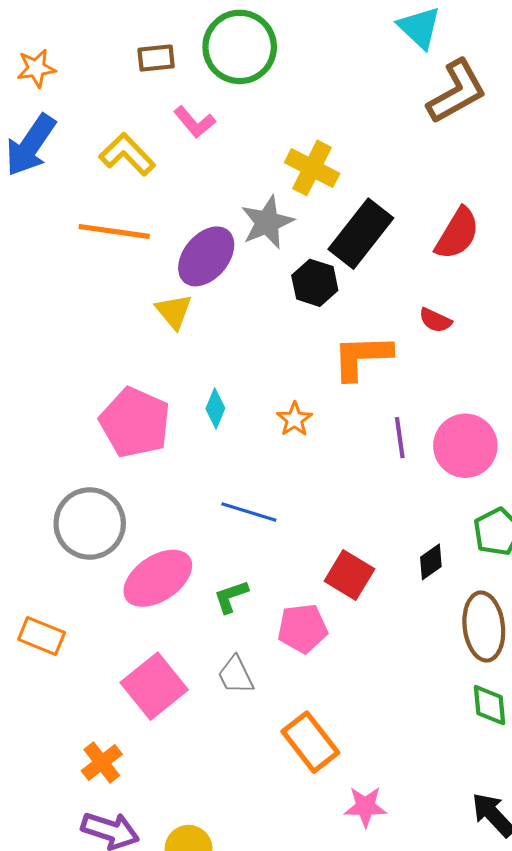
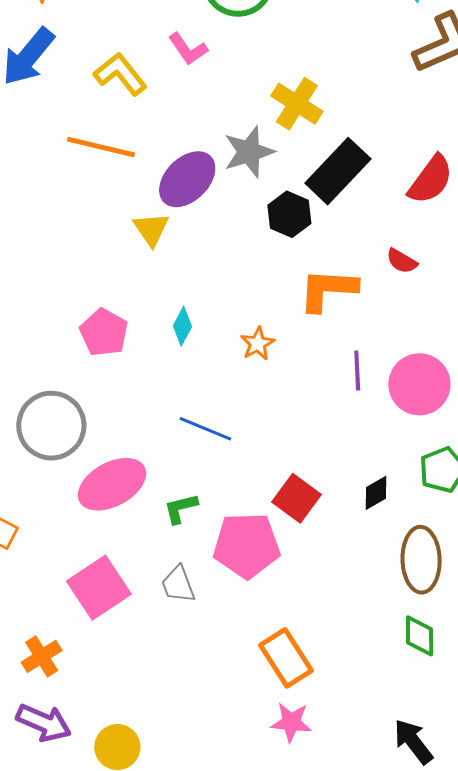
pink pentagon: (135, 423) -> (104, 333), size x0.7
pink pentagon: (302, 628) -> (247, 545), size x1.4
orange rectangle: (310, 742) -> (286, 658), moved

